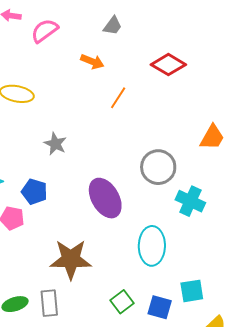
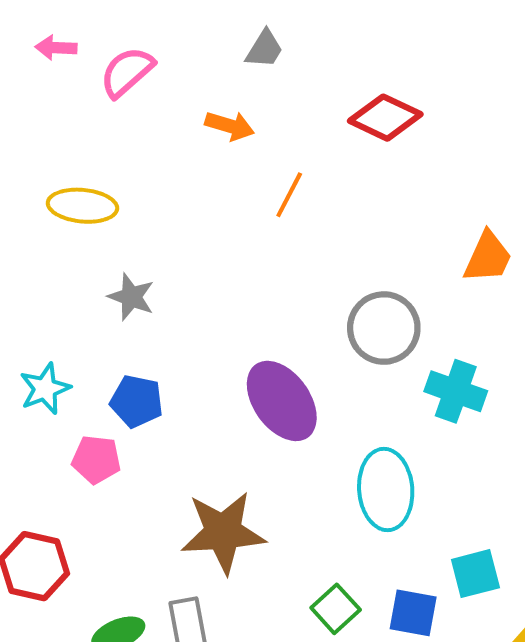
gray star: (55, 144) -> (131, 297), moved

